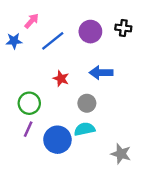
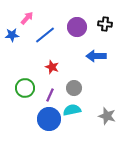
blue arrow: (101, 73) -> (96, 56), moved
purple line: (28, 129) -> (50, 95), moved
gray star: (121, 154) -> (107, 116), moved

